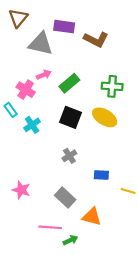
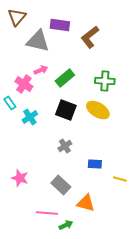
brown L-shape: (96, 39) -> (90, 37), turned 115

